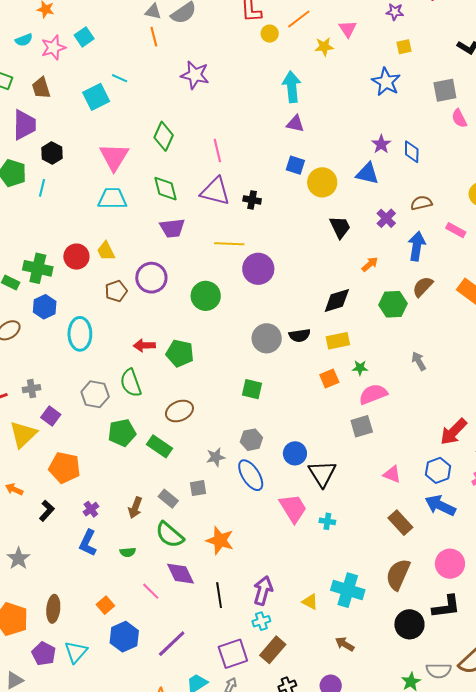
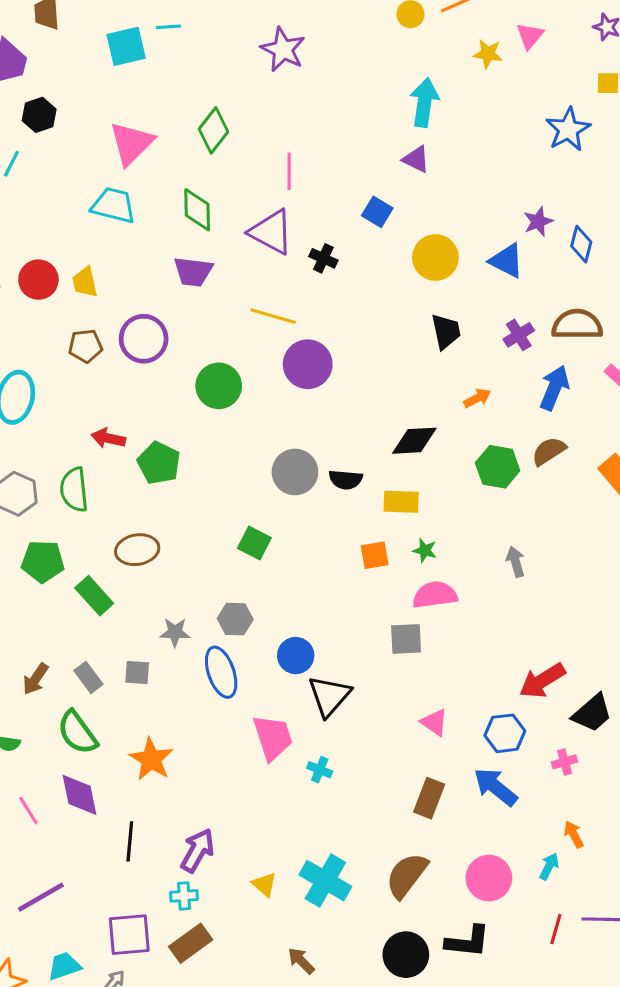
cyan line: (120, 78) -> (168, 27), turned -42
blue square: (295, 165) -> (377, 212), moved
brown semicircle: (421, 203) -> (577, 325), size x1.5
brown rectangle: (400, 523) -> (429, 798), turned 50

